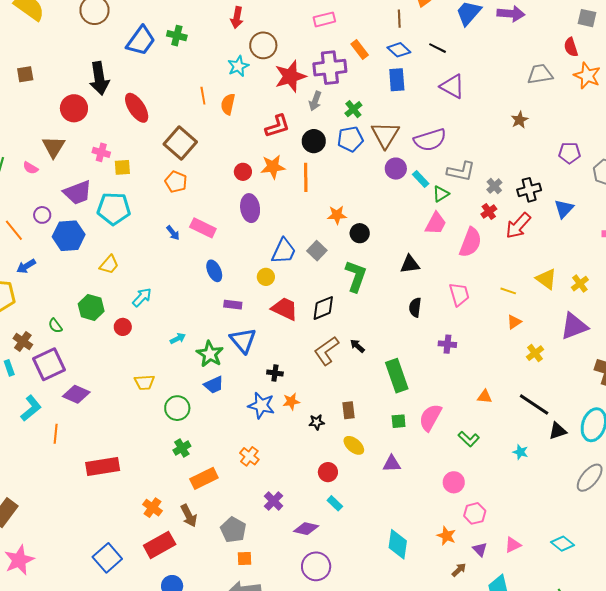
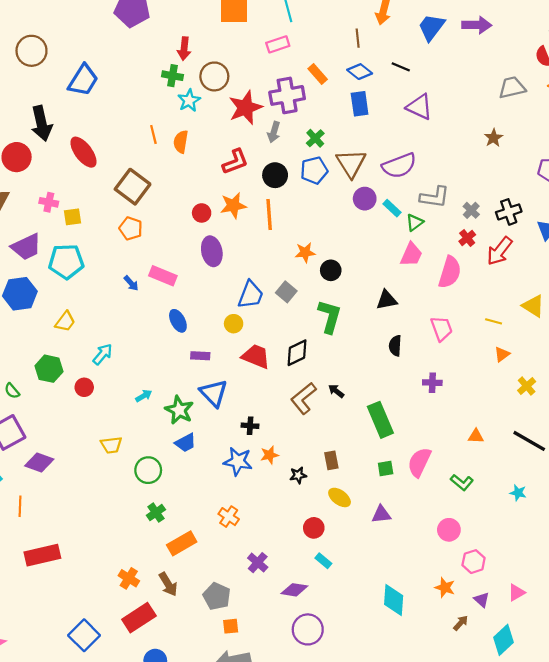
green cross: (177, 36) -> (173, 76), moved
red rectangle: (103, 466) -> (42, 555), moved

